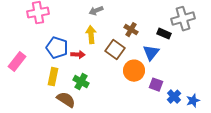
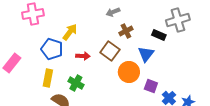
gray arrow: (96, 11) -> (113, 12), moved
brown cross: (131, 30) -> (126, 31), turned 32
yellow arrow: (91, 35) -> (70, 32), moved, turned 42
red arrow: (78, 55) -> (83, 56), moved

